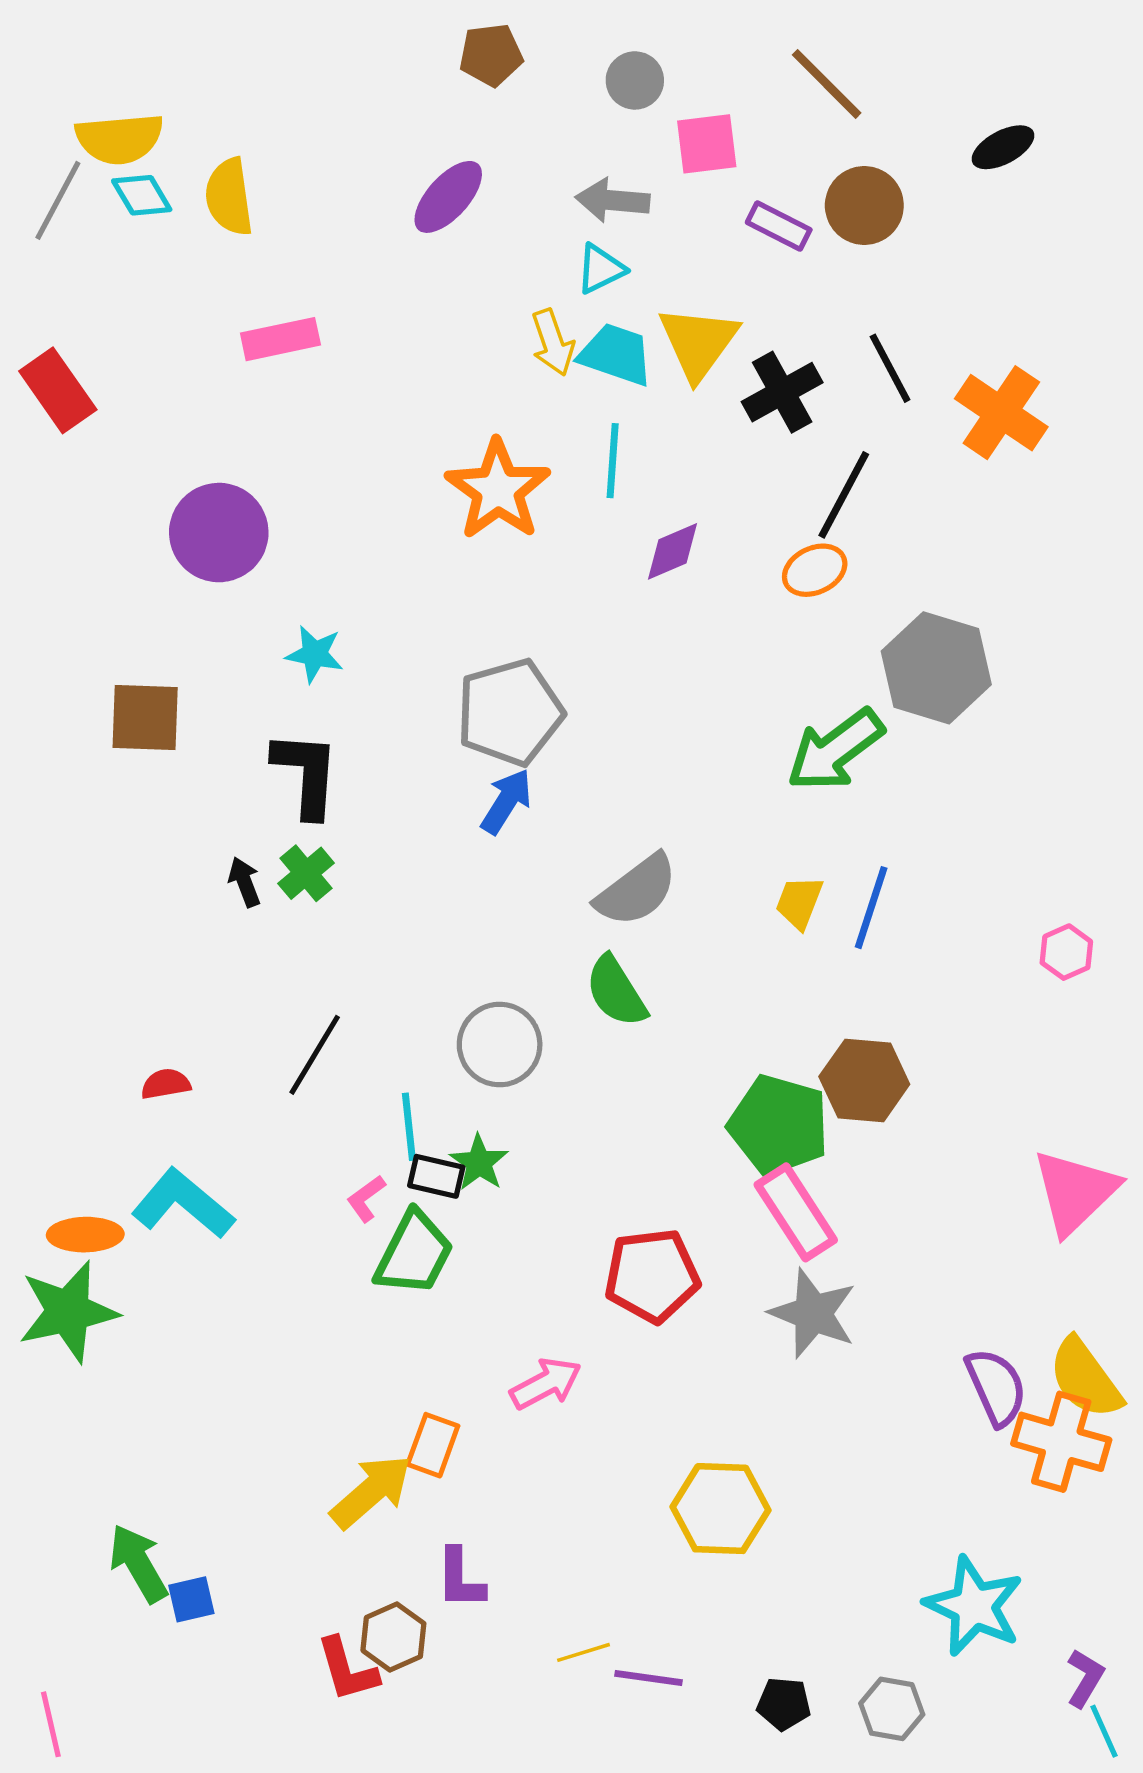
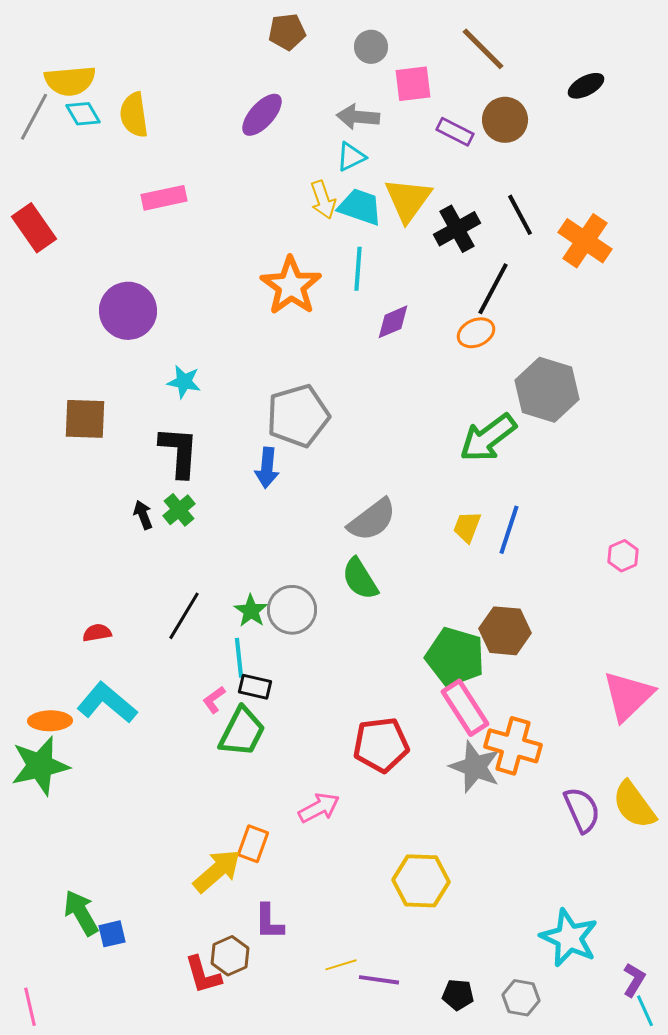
blue arrow: (506, 801) -> (267, 468), moved, turned 153
green star: (479, 1163) -> (251, 611), moved
orange cross: (1061, 1442) -> (513, 746), moved

